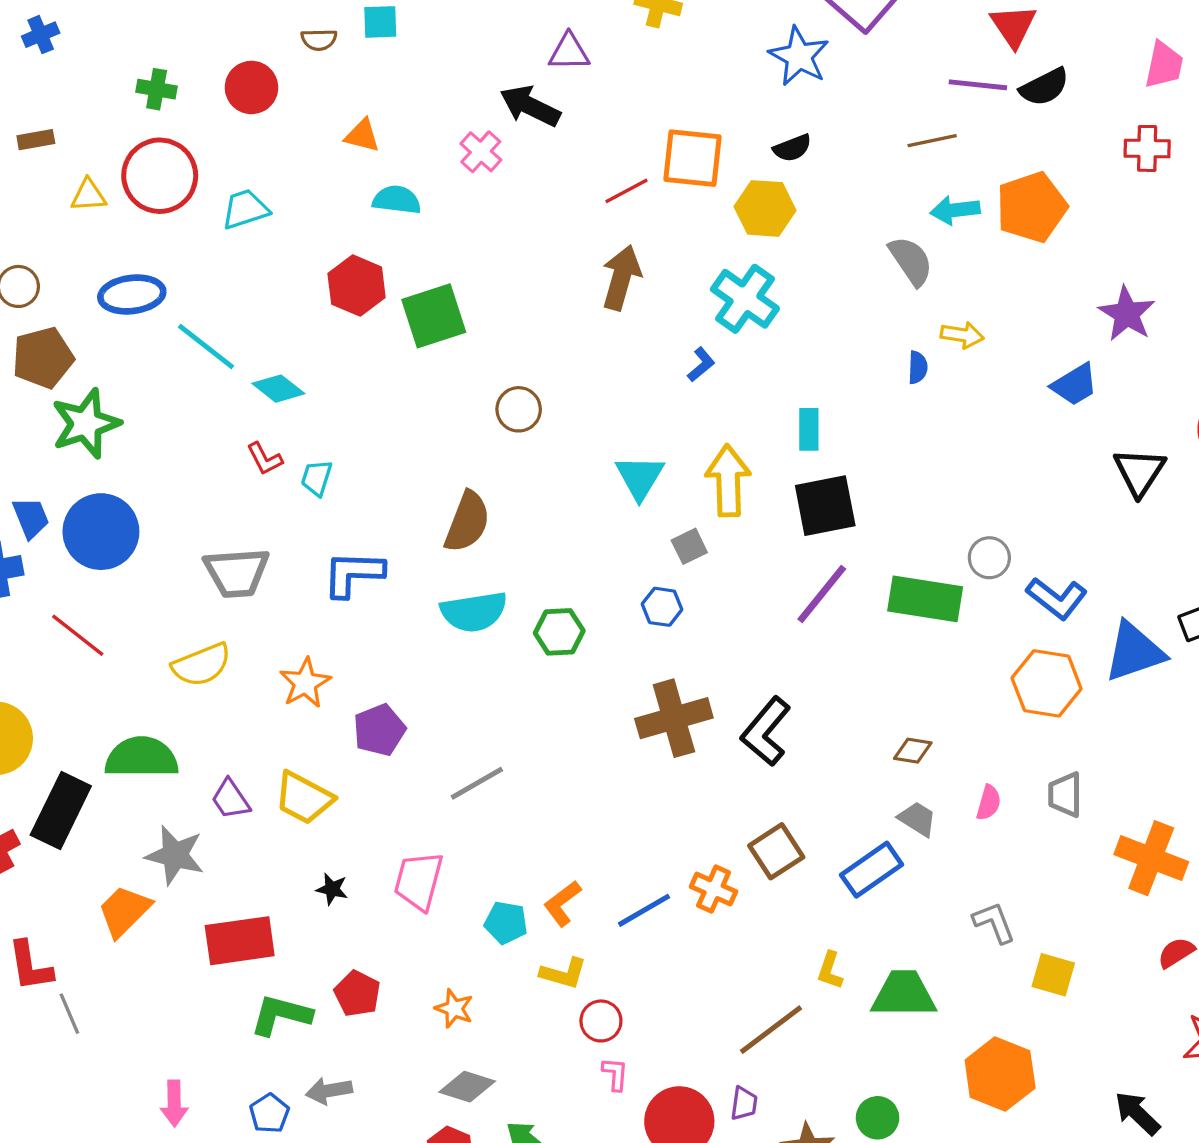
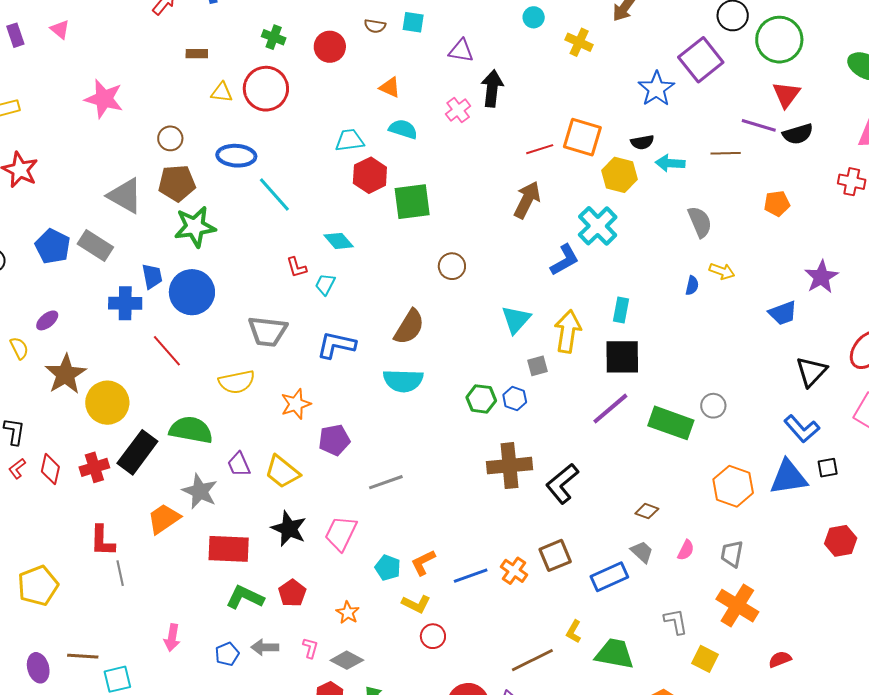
purple triangle: (569, 52) -> (461, 51), moved
black arrow: (530, 106) -> (492, 88), turned 60
orange pentagon: (1032, 207) -> (777, 204), size x0.6
cyan trapezoid: (245, 209) -> (349, 140), moved
cyan arrow: (955, 210) -> (670, 163), moved
blue L-shape: (701, 365) -> (565, 260), size x1.6
cyan diamond: (278, 389) -> (339, 241), moved
blue L-shape: (1057, 598) -> (802, 429), moved
green hexagon: (559, 632) -> (481, 399), moved
orange cross: (1151, 858) -> (737, 606), moved
black star: (332, 889) -> (289, 529), size x1.8
pink L-shape: (615, 1074) -> (310, 648), moved

